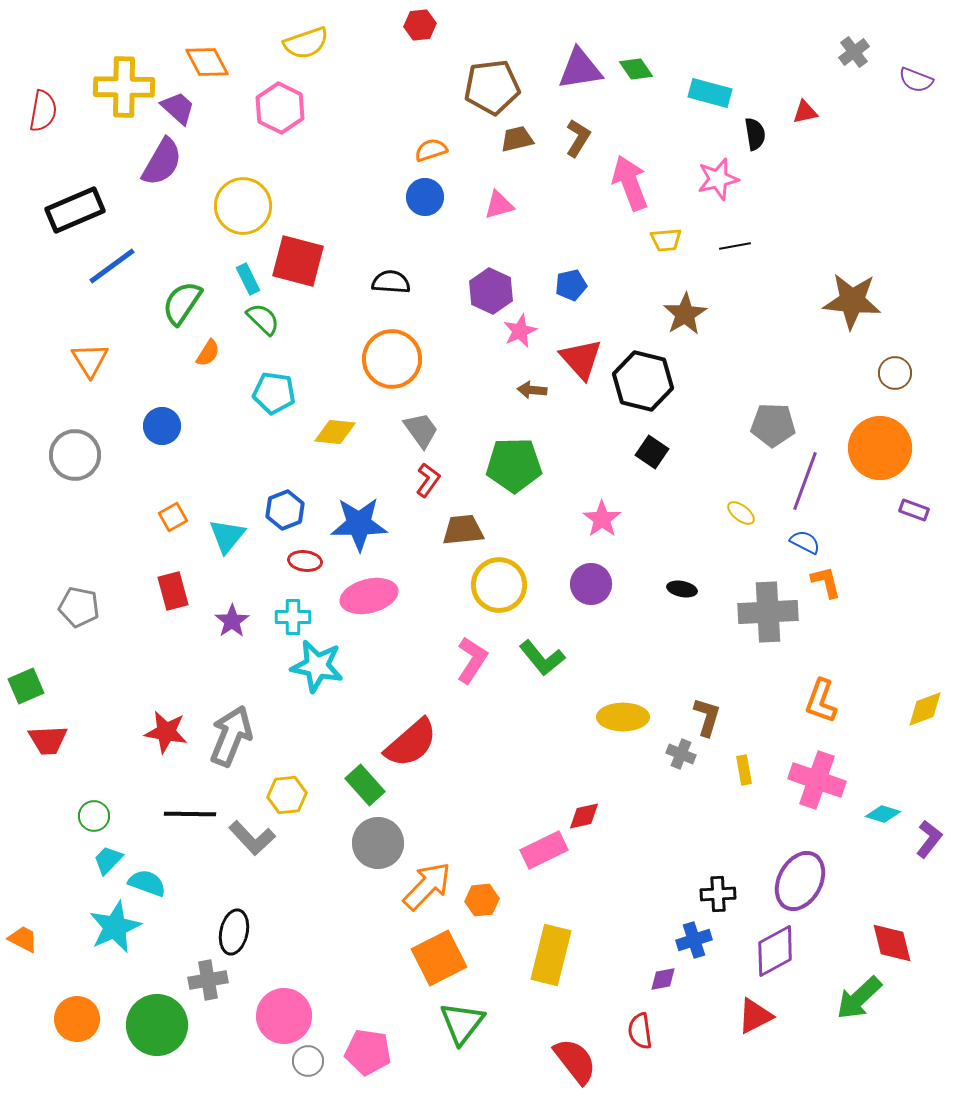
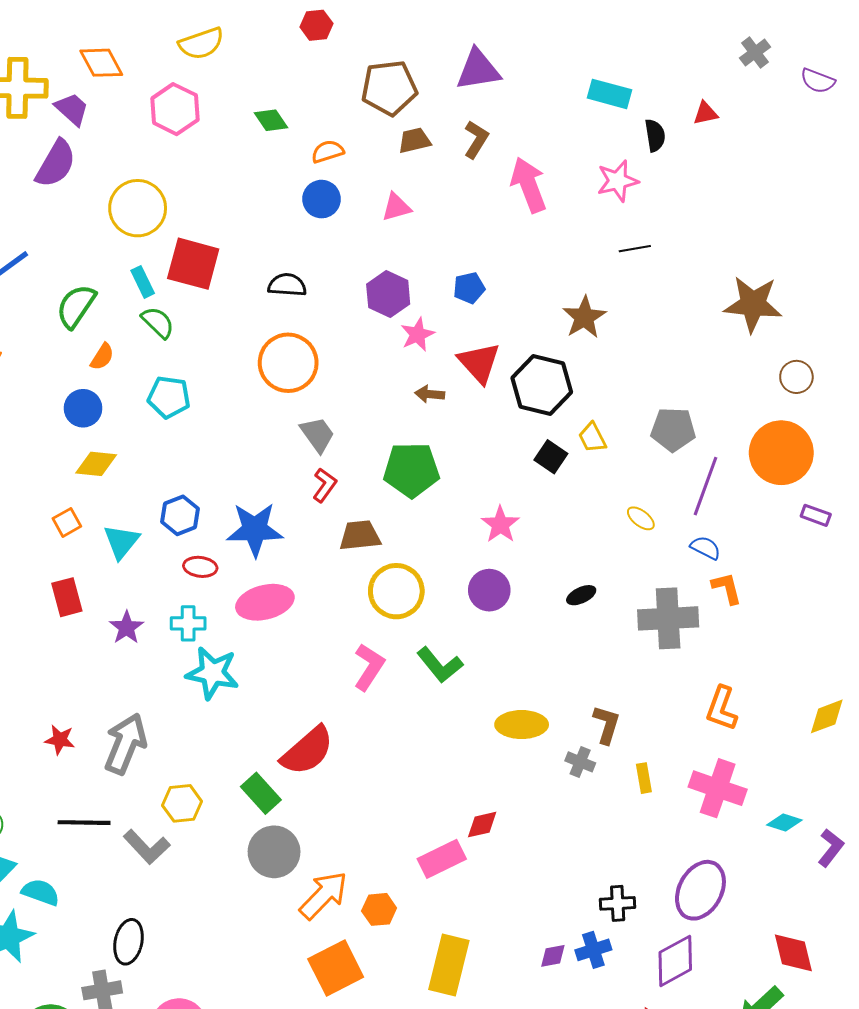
green diamond: (636, 69) -> (271, 120), moved
yellow trapezoid: (666, 240) -> (592, 438), moved, turned 68
blue circle: (162, 426) -> (83, 408), moved
yellow diamond: (335, 432) -> (96, 464), moved
black ellipse: (682, 589) -> (581, 595), turned -36
red star: (166, 732) -> (60, 740), size x0.7
purple diamond: (663, 979) -> (553, 956), moved

